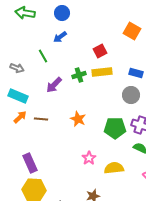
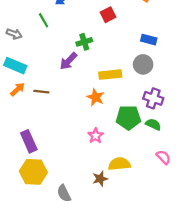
yellow rectangle: (102, 72) -> (110, 75), moved
purple arrow: (54, 85) -> (68, 61), moved
orange star: (78, 119) -> (96, 97), moved
green pentagon: (115, 128) -> (128, 118), moved
yellow semicircle: (114, 168) -> (119, 164), moved

